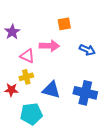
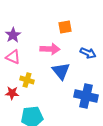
pink triangle: (27, 56) -> (13, 57), moved
yellow cross: (26, 77) -> (27, 80), turned 32
blue triangle: (51, 90) -> (61, 71), moved, turned 36

